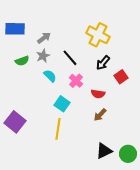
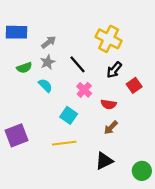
cyan semicircle: (50, 76) -> (45, 85), moved
purple square: (15, 122) -> (16, 135), turned 30
yellow line: (58, 129) -> (64, 143), turned 75
black triangle: (104, 151) -> (104, 161), moved

